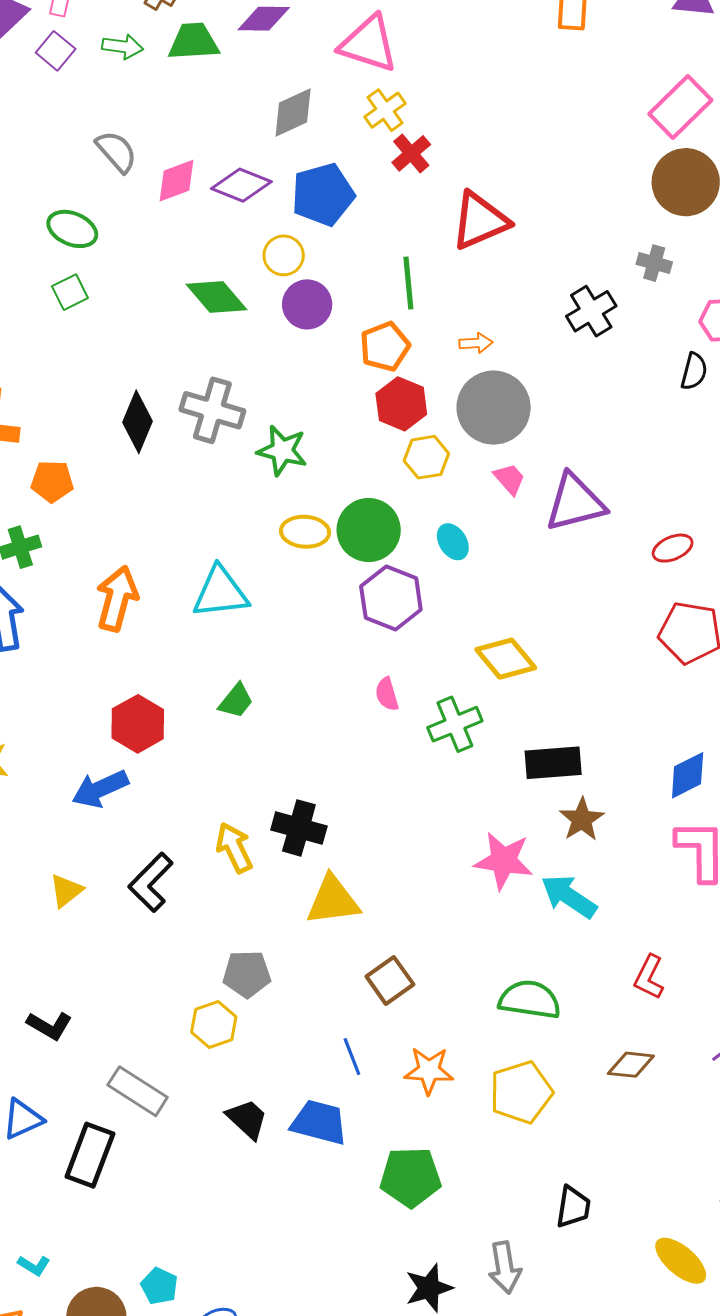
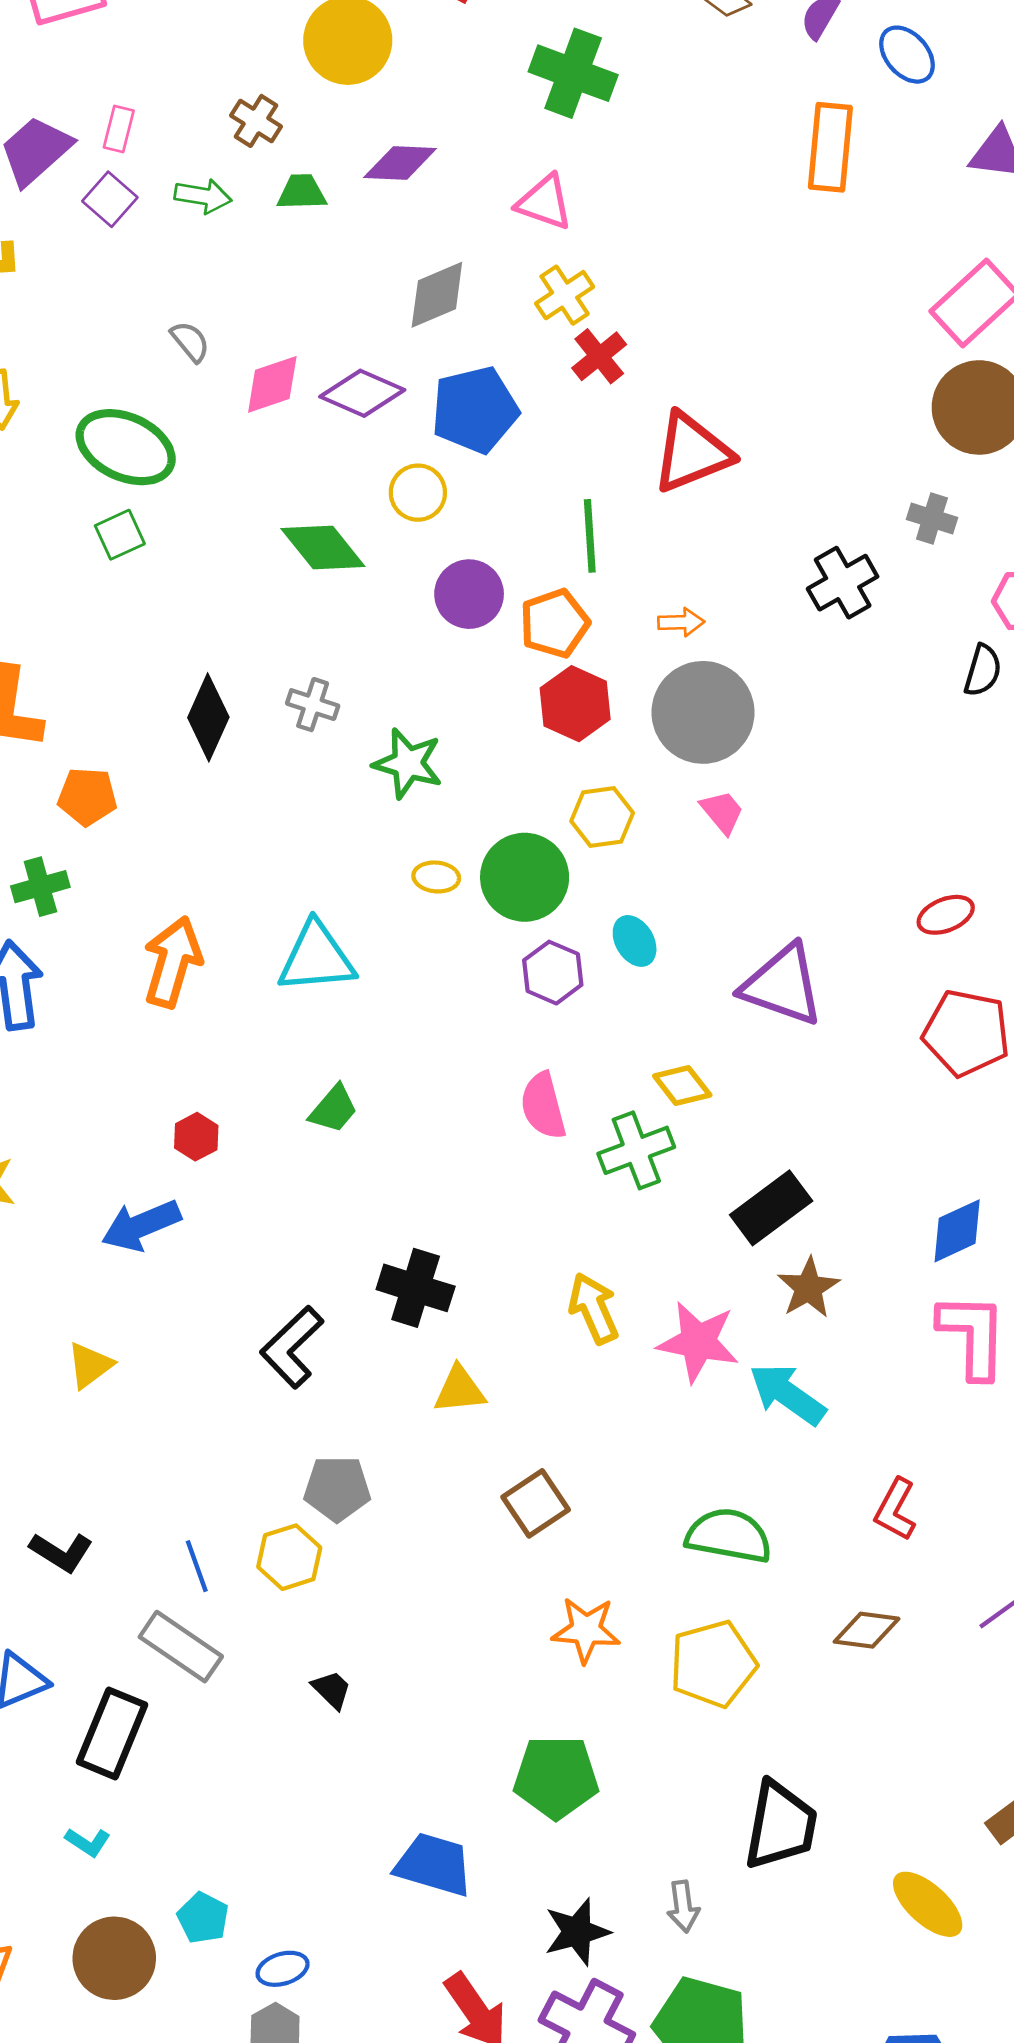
green trapezoid: (194, 42) -> (302, 192), size x0.7
pink triangle: (369, 44) -> (544, 202), size x0.7
gray semicircle: (116, 152) -> (190, 342), size x0.7
green ellipse: (72, 229) -> (126, 447), size x1.4
purple circle: (307, 304) -> (469, 594), moved
gray cross: (212, 410) -> (313, 705), size x0.6
yellow hexagon: (426, 457) -> (602, 817), moved
purple triangle: (575, 503) -> (782, 985), moved, turned 32
yellow ellipse: (305, 532) -> (436, 877), size x0.7
cyan ellipse: (453, 542) -> (635, 941), moved
purple hexagon: (391, 598) -> (553, 973), size x0.7
yellow diamond: (506, 659) -> (682, 1085), moved, size x0.7
pink semicircle: (387, 694) -> (543, 1106), size x1.4
red hexagon: (138, 724) -> (196, 1137), size x0.6
black rectangle: (553, 763) -> (771, 1208), turned -34
yellow arrow: (234, 848) -> (594, 1308), moved
black L-shape: (151, 882) -> (292, 1347), moved
yellow triangle: (333, 900) -> (460, 1390), size x0.7
blue line: (352, 1057) -> (197, 1566), moved
black trapezoid: (247, 1119) -> (332, 1690), size x0.7
blue trapezoid: (319, 1122) -> (434, 1865), moved
black trapezoid: (573, 1207) -> (781, 1825), size x1.5
cyan L-shape: (34, 1265) -> (88, 1842), moved
gray arrow: (505, 1268) -> (683, 1907), size x0.7

